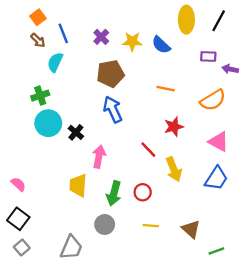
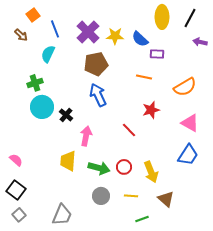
purple cross: (101, 37) -> (88, 32), size x1.6
brown arrow: (38, 40) -> (21, 35), moved
purple rectangle: (208, 56) -> (157, 54), moved
purple arrow: (230, 69) -> (200, 42), moved
yellow arrow: (174, 169) -> (151, 172), moved
green arrow: (114, 193) -> (99, 168), turned -90
gray circle: (105, 224) -> (101, 196), moved
green line: (216, 251) -> (142, 219), moved

